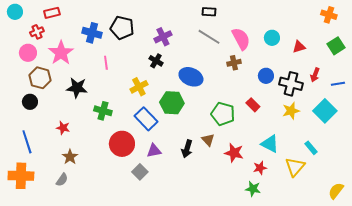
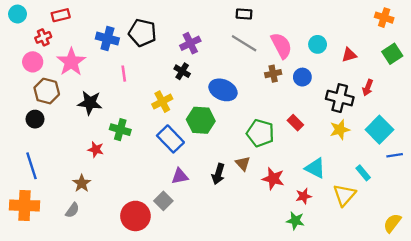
blue circle: (266, 76) -> (302, 77), moved
blue line: (338, 84) -> (395, 155), moved
red star: (63, 128) -> (96, 149), moved
red circle: (122, 144) -> (135, 216), moved

